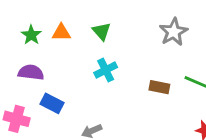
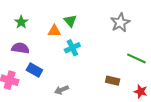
orange triangle: (61, 33) -> (54, 31), moved
brown rectangle: (159, 87) -> (113, 81), moved

